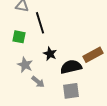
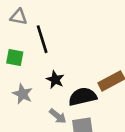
gray arrow: (38, 82) -> (58, 116), moved

